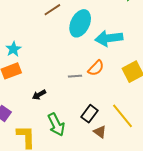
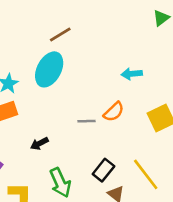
cyan ellipse: (80, 23) -> (49, 69), moved
cyan arrow: (109, 38) -> (132, 74), size x0.6

